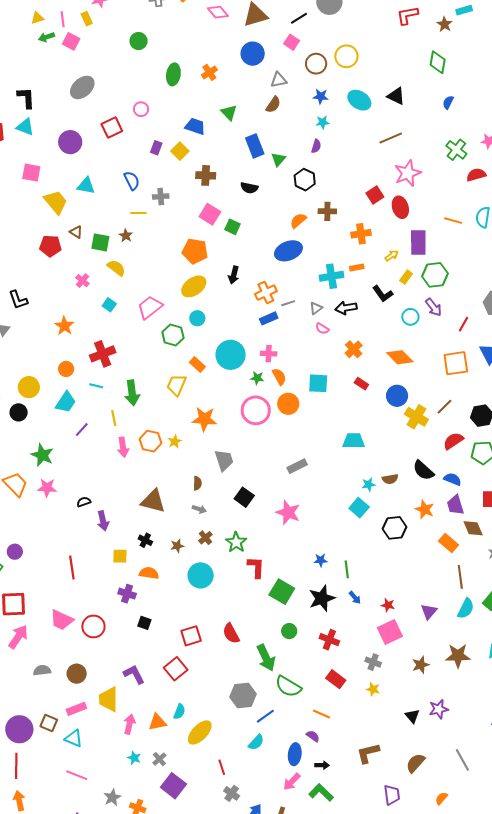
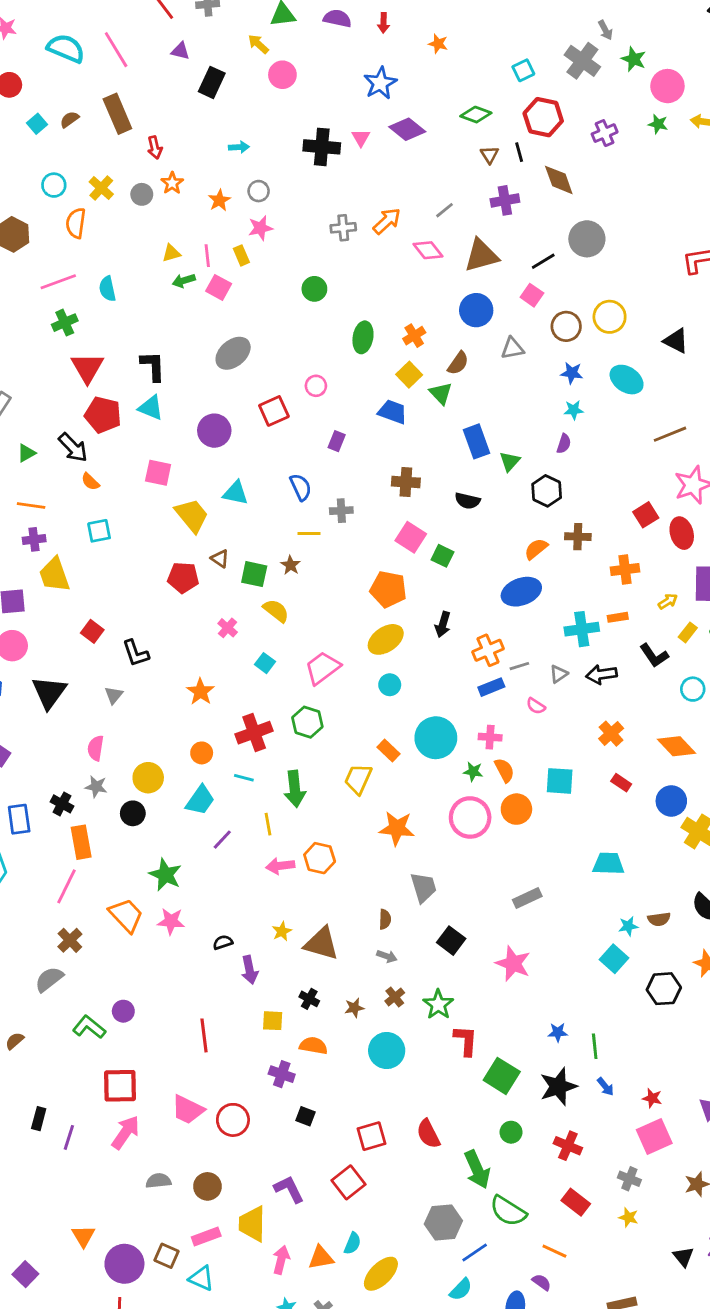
black triangle: (396, 96) -> (676, 341), moved
brown semicircle: (273, 105) -> (458, 363), moved
yellow square: (180, 151) -> (409, 375), moved
pink semicircle: (322, 329) -> (536, 706), moved
green hexagon: (173, 335) -> (307, 722), moved
yellow star: (175, 441) -> (282, 931), moved
pink arrow: (123, 447) -> (280, 866), turned 90

